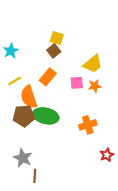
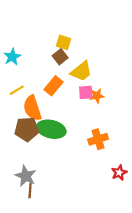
yellow trapezoid: (93, 64) -> (81, 71), moved
orange star: (95, 86) -> (97, 96), moved
brown line: (35, 176) -> (30, 190), moved

